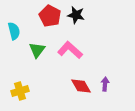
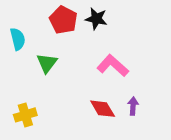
pink L-shape: (70, 50) -> (113, 66), moved

